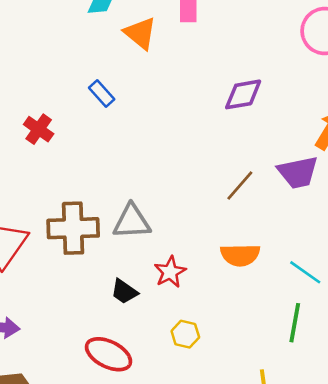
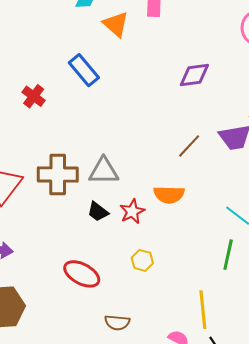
blue rectangle: (102, 93) -> (84, 70), size x1.5
orange semicircle: (240, 255) -> (169, 195), moved
black trapezoid: (124, 292) -> (98, 212), moved

